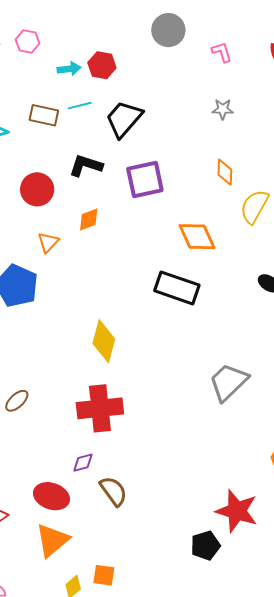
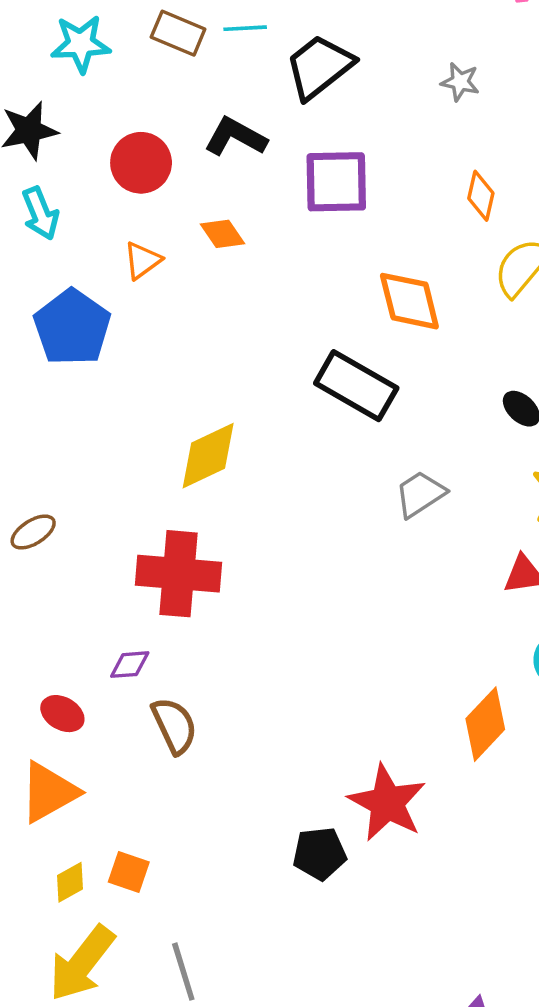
gray star: (223, 109) -> (460, 82), moved
orange diamond: (89, 219) -> (222, 234), turned 65
yellow diamond: (104, 341) -> (208, 456), turned 39
gray trapezoid: (229, 382) -> (420, 494), moved, size x0.7
red ellipse: (51, 496) -> (62, 714), size x0.7

